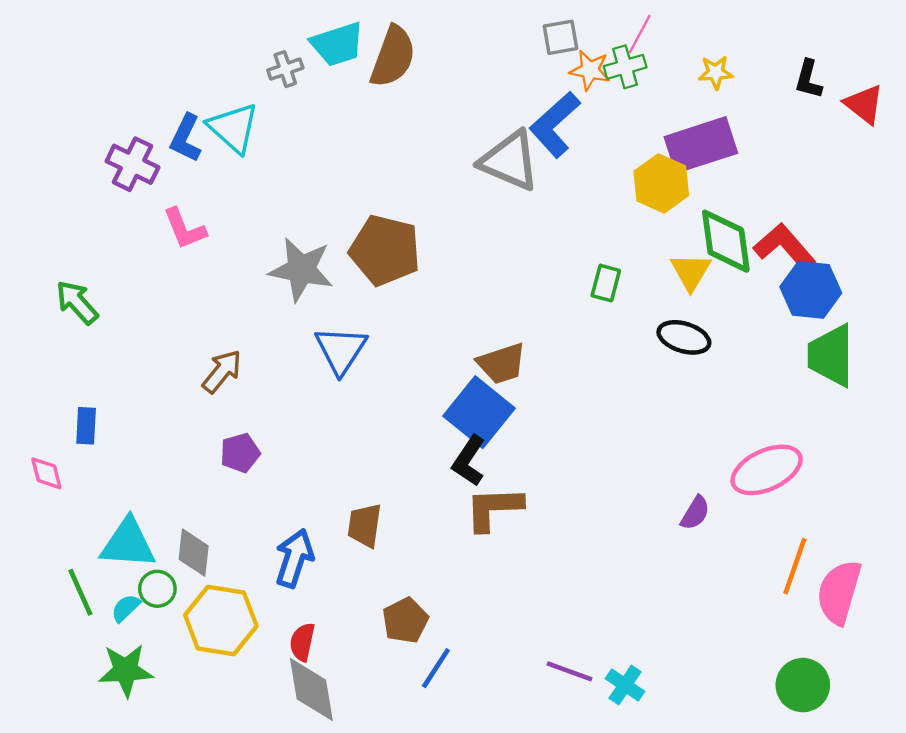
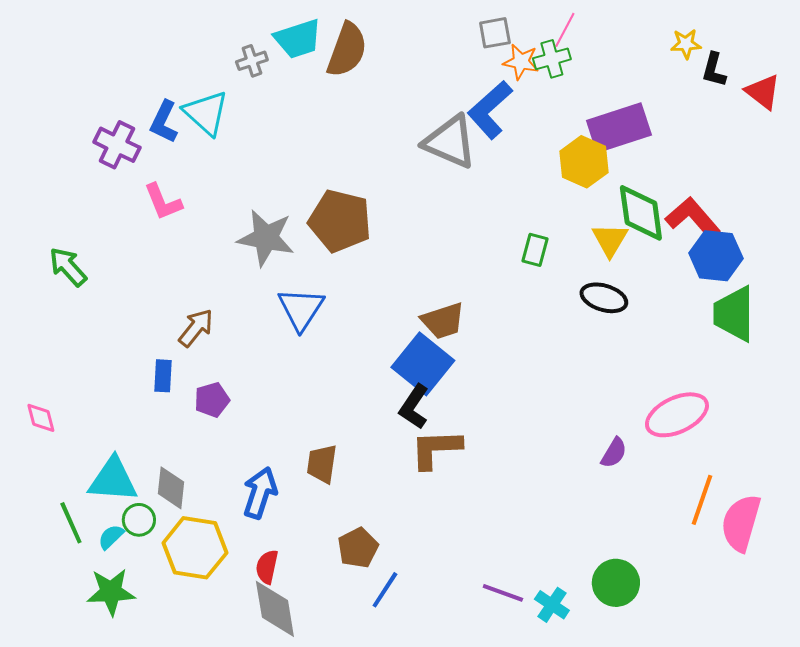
yellow star: (716, 72) -> (686, 44), moved
blue rectangle: (86, 426) -> (163, 376), moved
green circle: (803, 685) -> (616, 583), moved

